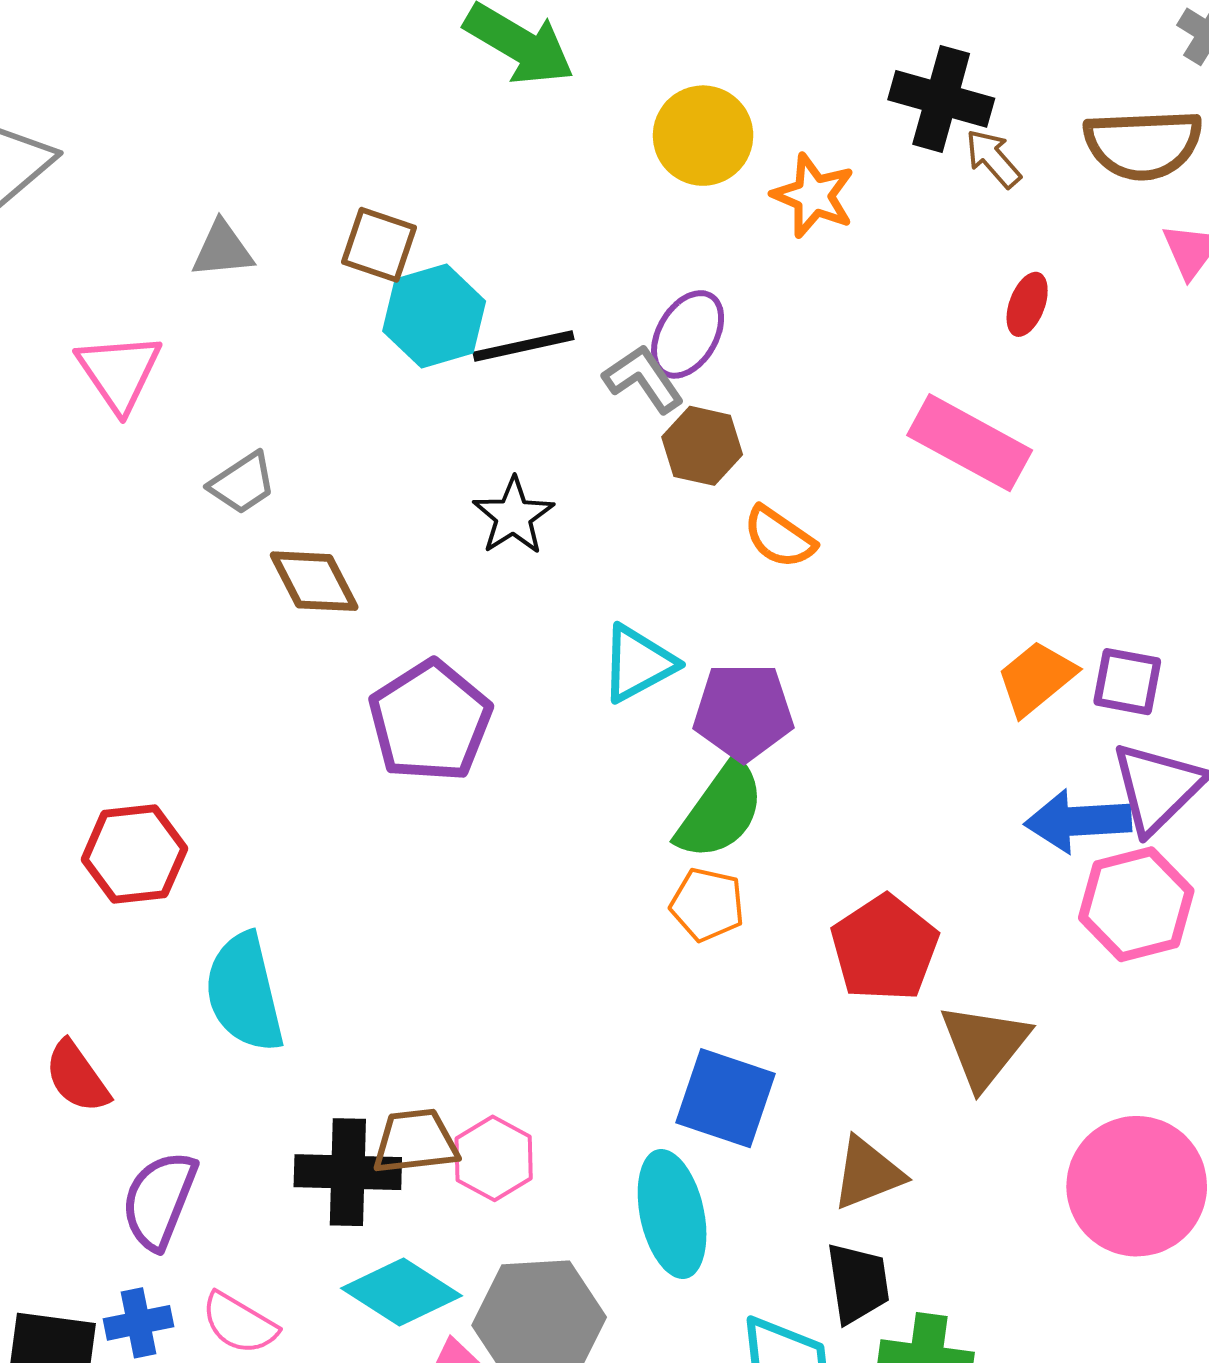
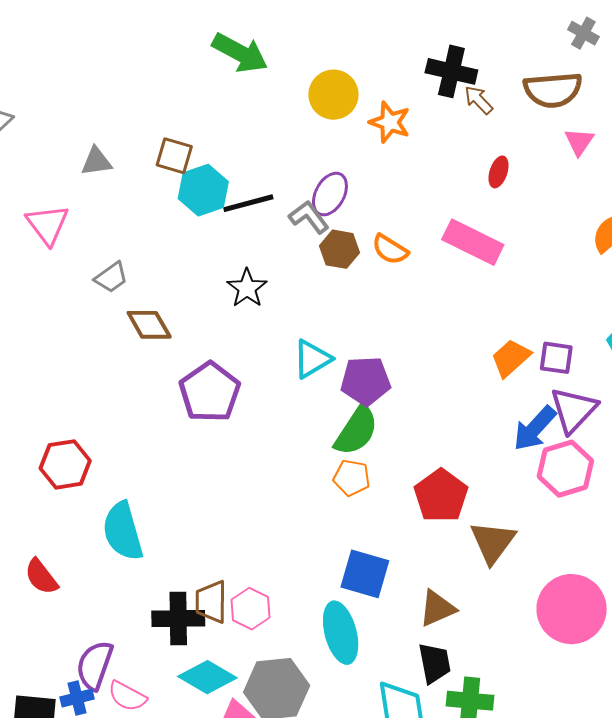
orange semicircle: (779, 537) -> (390, 249), moved
blue arrow: (1078, 821) -> (535, 428), turned -42
brown trapezoid: (415, 1142) -> (211, 602), turned -81
purple semicircle: (159, 1200) -> (95, 665), moved

